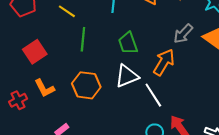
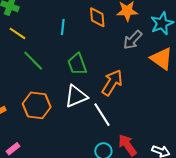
gray arrow: (183, 34) -> (133, 40), moved
green line: (83, 39) -> (33, 61), turned -50

